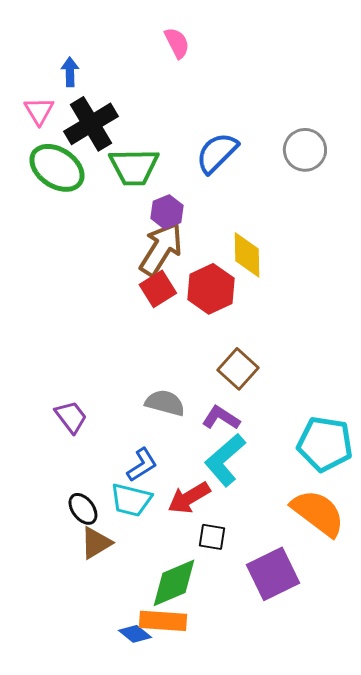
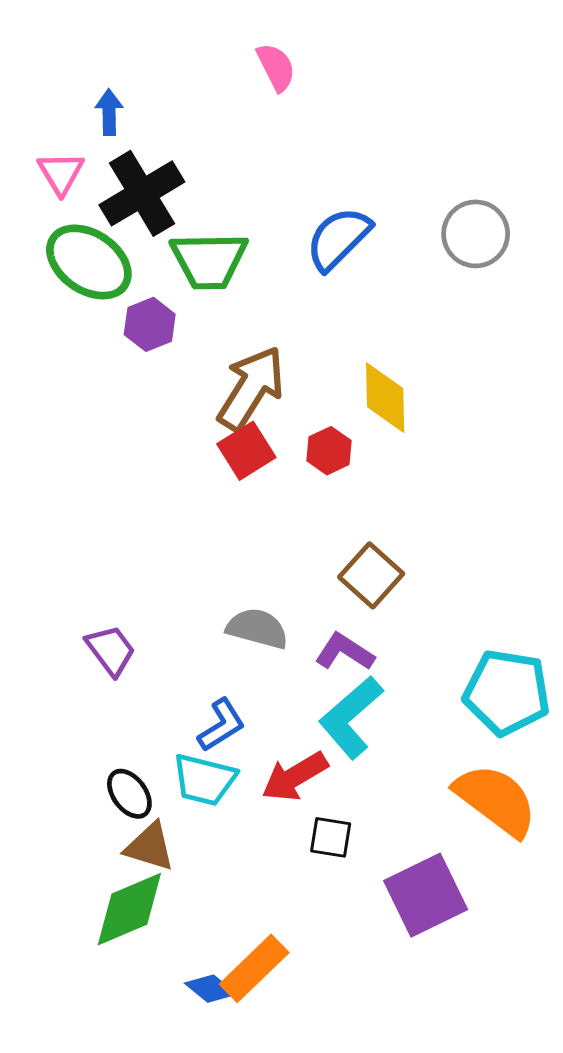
purple hexagon: (167, 212) -> (150, 324), moved
red hexagon: (211, 289) -> (329, 451), size x0.6
brown triangle: (96, 543) -> (150, 847), turned 48
green diamond: (174, 583) -> (129, 909), moved
orange rectangle: (163, 621) -> (254, 968), turned -48

